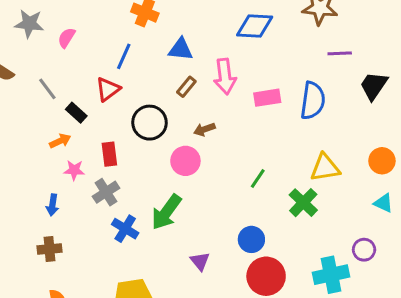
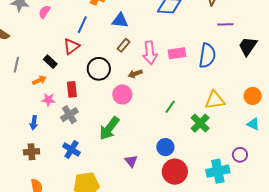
pink arrow: (225, 76) -> (150, 53), moved
gray line: (47, 89) -> (16, 65), moved, turned 49
blue cross: (125, 229) -> (71, 150), moved

